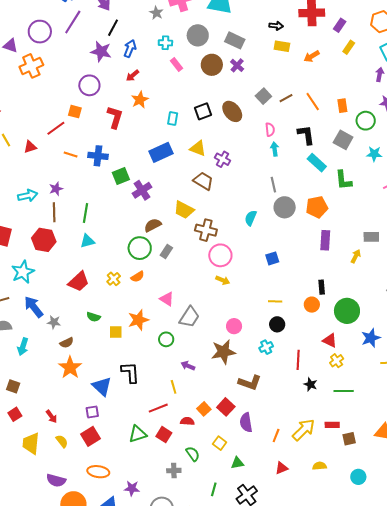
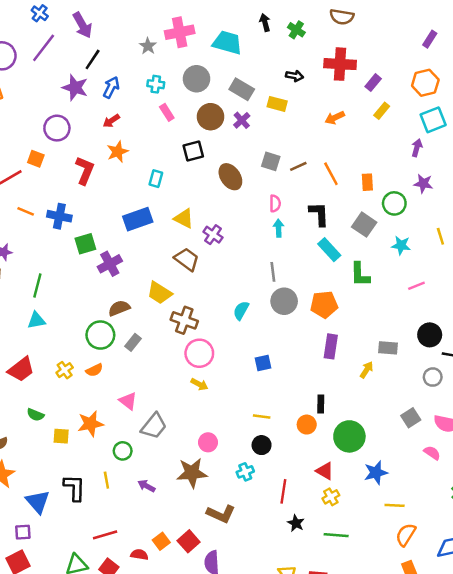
yellow rectangle: (282, 46) -> (277, 104), moved
gray square: (263, 96) -> (271, 161), turned -35
black square: (203, 111) -> (193, 151), moved
yellow line: (174, 387) -> (106, 480), moved

